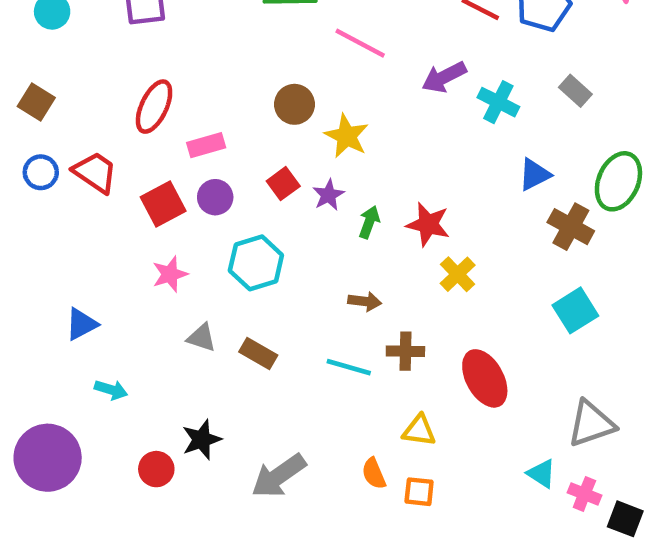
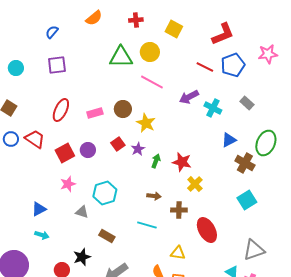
pink rectangle: (206, 145) -> (95, 113), moved
cyan hexagon: (256, 263) -> (105, 193), moved
blue triangle: (82, 324) -> (39, 209), moved
brown cross: (405, 351) -> (179, 210), moved
brown rectangle: (258, 353) -> (107, 236), moved

